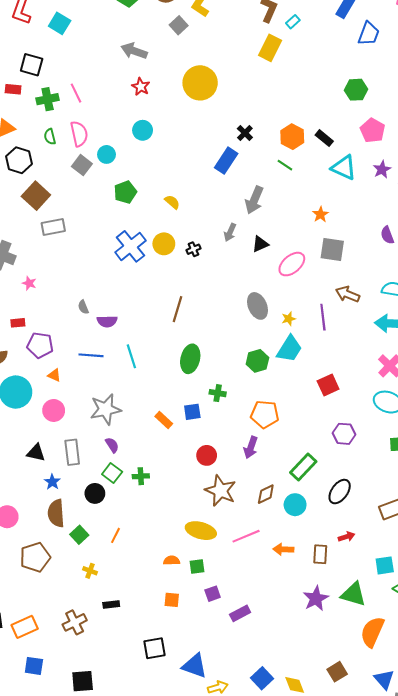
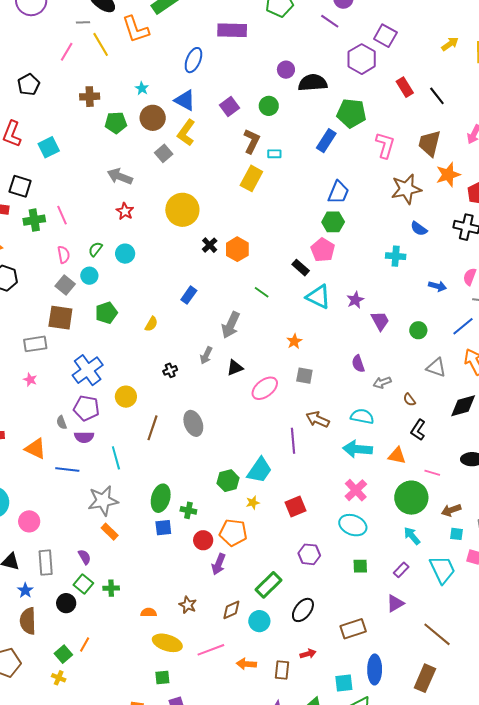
cyan rectangle: (293, 22) -> (274, 154), turned 40
cyan square: (60, 23) -> (49, 147), turned 30
blue trapezoid: (369, 34) -> (338, 192), moved
pink pentagon: (373, 130) -> (323, 250), moved
black cross: (245, 133) -> (210, 245), moved
pink semicircle: (79, 134) -> (64, 255), size x0.7
green semicircle: (50, 137) -> (95, 249), moved, turned 49
orange hexagon: (292, 137) -> (237, 249), moved
blue rectangle: (226, 161) -> (189, 295), moved, size x0.7
brown square: (36, 196) -> (60, 318), moved, turned -36
yellow semicircle: (172, 202) -> (151, 324), turned 77
yellow circle: (164, 244) -> (126, 397), moved
blue cross: (130, 246) -> (88, 370), moved
gray square: (332, 250) -> (304, 376), size x0.7
pink star: (29, 283) -> (30, 380), moved
gray ellipse: (258, 306) -> (193, 423), moved
yellow star: (289, 319) -> (253, 503), moved
purple pentagon: (40, 345) -> (86, 408), moved
cyan line: (131, 356) -> (116, 458), moved
green ellipse: (190, 359) -> (161, 498), moved
orange triangle: (54, 375) -> (35, 449), moved, size x1.6
gray star: (106, 409) -> (103, 501), moved
orange rectangle: (164, 420) -> (110, 532), moved
red circle: (207, 455) -> (203, 540), moved
brown star: (220, 491) -> (188, 605), size x0.6
green square: (79, 535) -> (63, 654), moved
orange semicircle: (172, 560) -> (149, 613), moved

